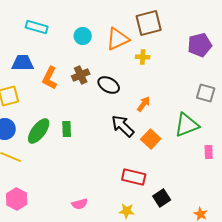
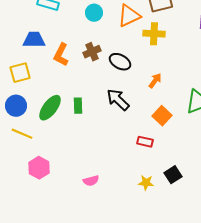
yellow cross: (143, 57) -> (154, 34), size x1.5
black arrow: (123, 126) -> (118, 100), moved
red rectangle: (134, 177) -> (145, 142), moved, size x0.7
pink hexagon: (17, 199) -> (39, 168), moved
yellow star: (127, 211) -> (146, 183), moved

